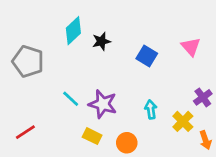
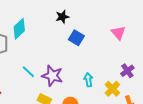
cyan diamond: (73, 31) -> (19, 29), moved
black star: (101, 41) -> (62, 17), moved
blue square: (147, 56) -> (76, 38), moved

